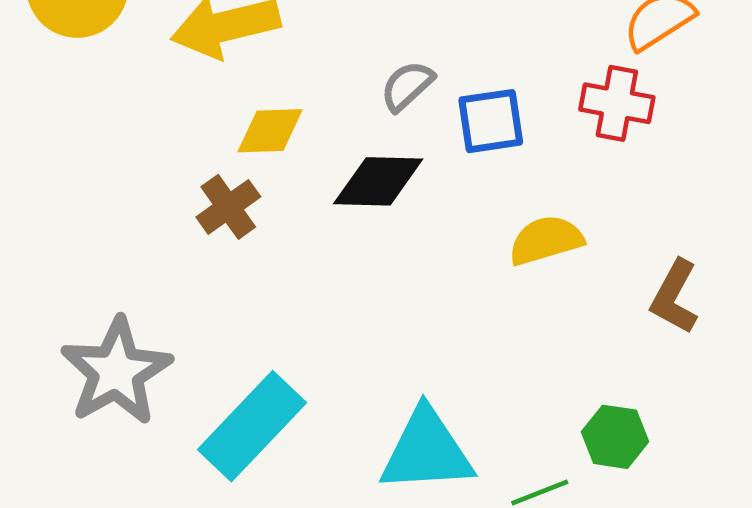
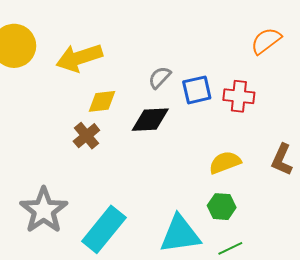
red cross: (617, 103) -> (239, 96), moved
yellow semicircle: (546, 240) -> (225, 162), moved
green hexagon: (615, 437) -> (222, 207), moved

